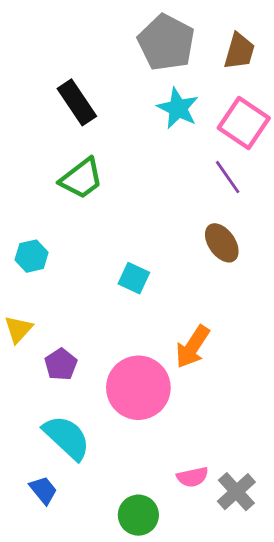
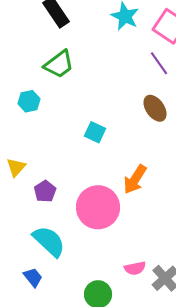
cyan hexagon: (32, 256) -> (29, 101), moved

